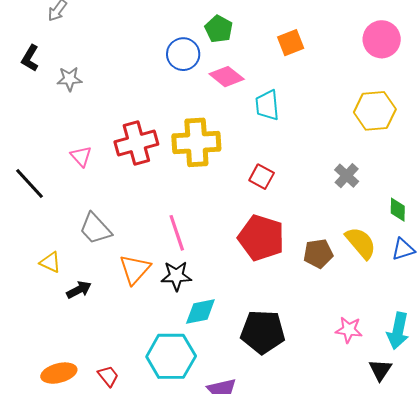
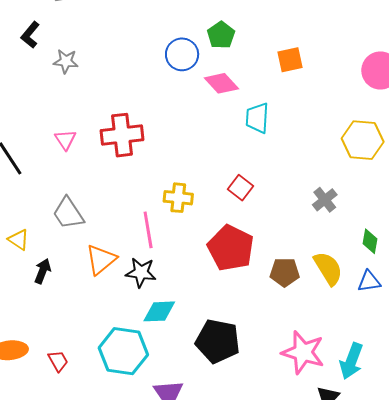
yellow cross: (196, 142) -> (178, 198), moved, size x0.6
black arrow: (79, 290) -> (43, 271), turned -50
pink star: (349, 330) -> (303, 352), size x1.6

